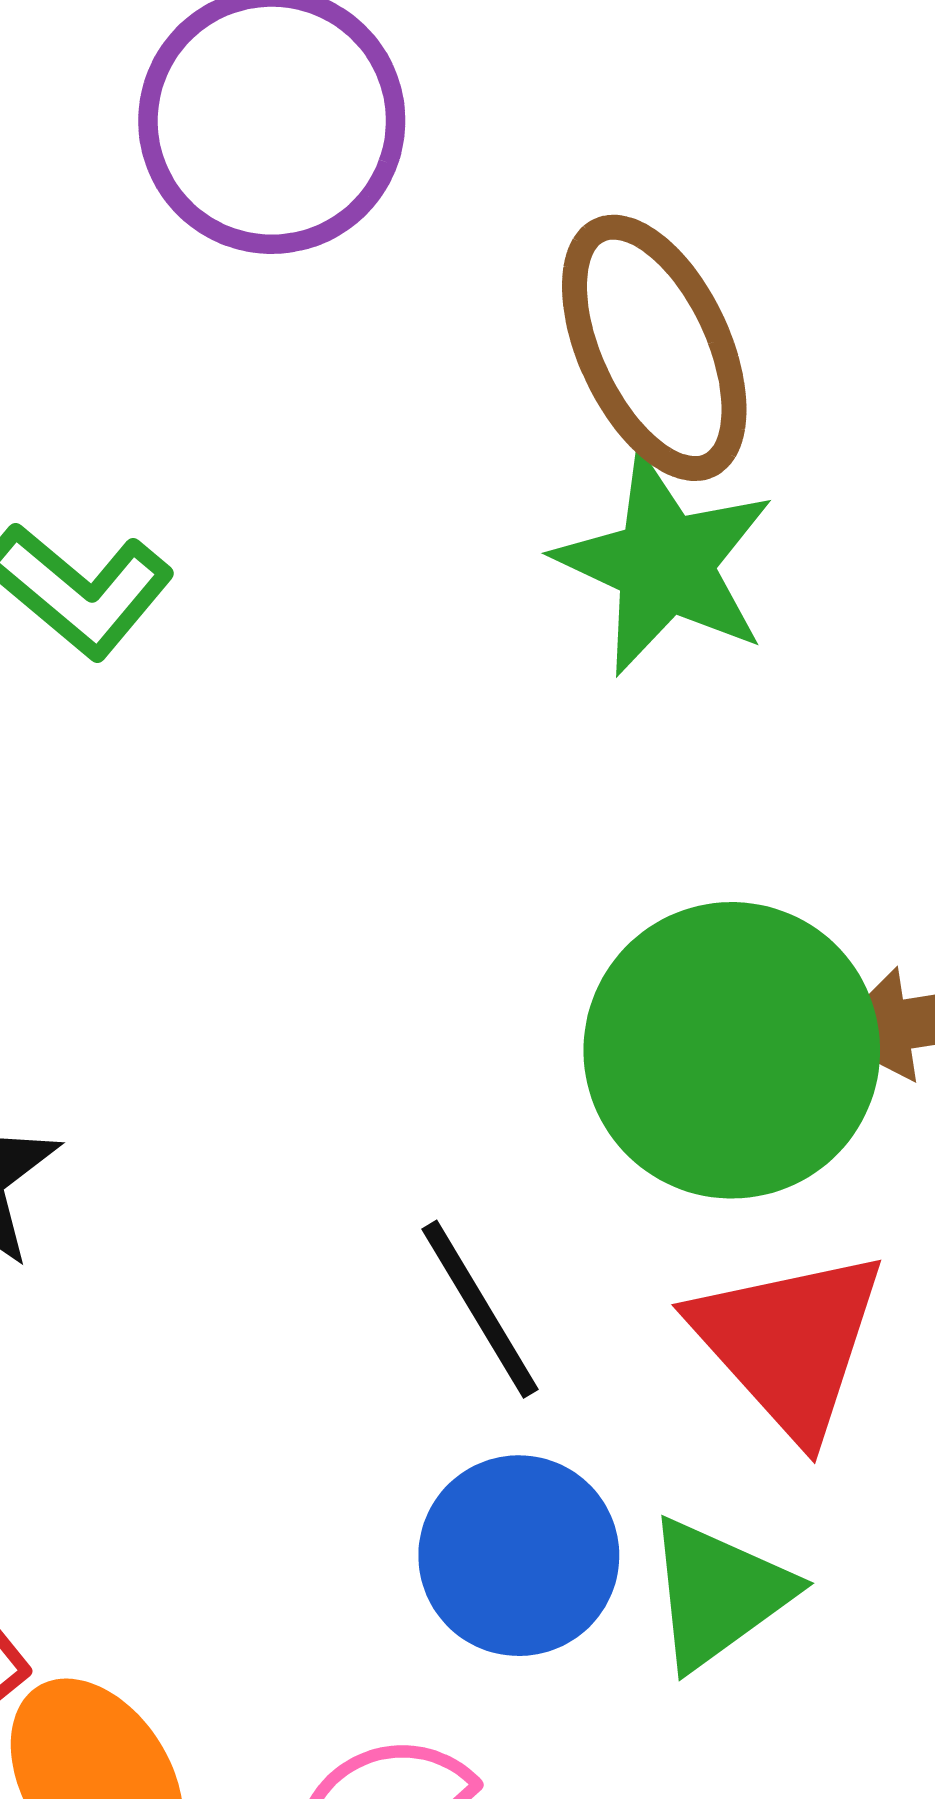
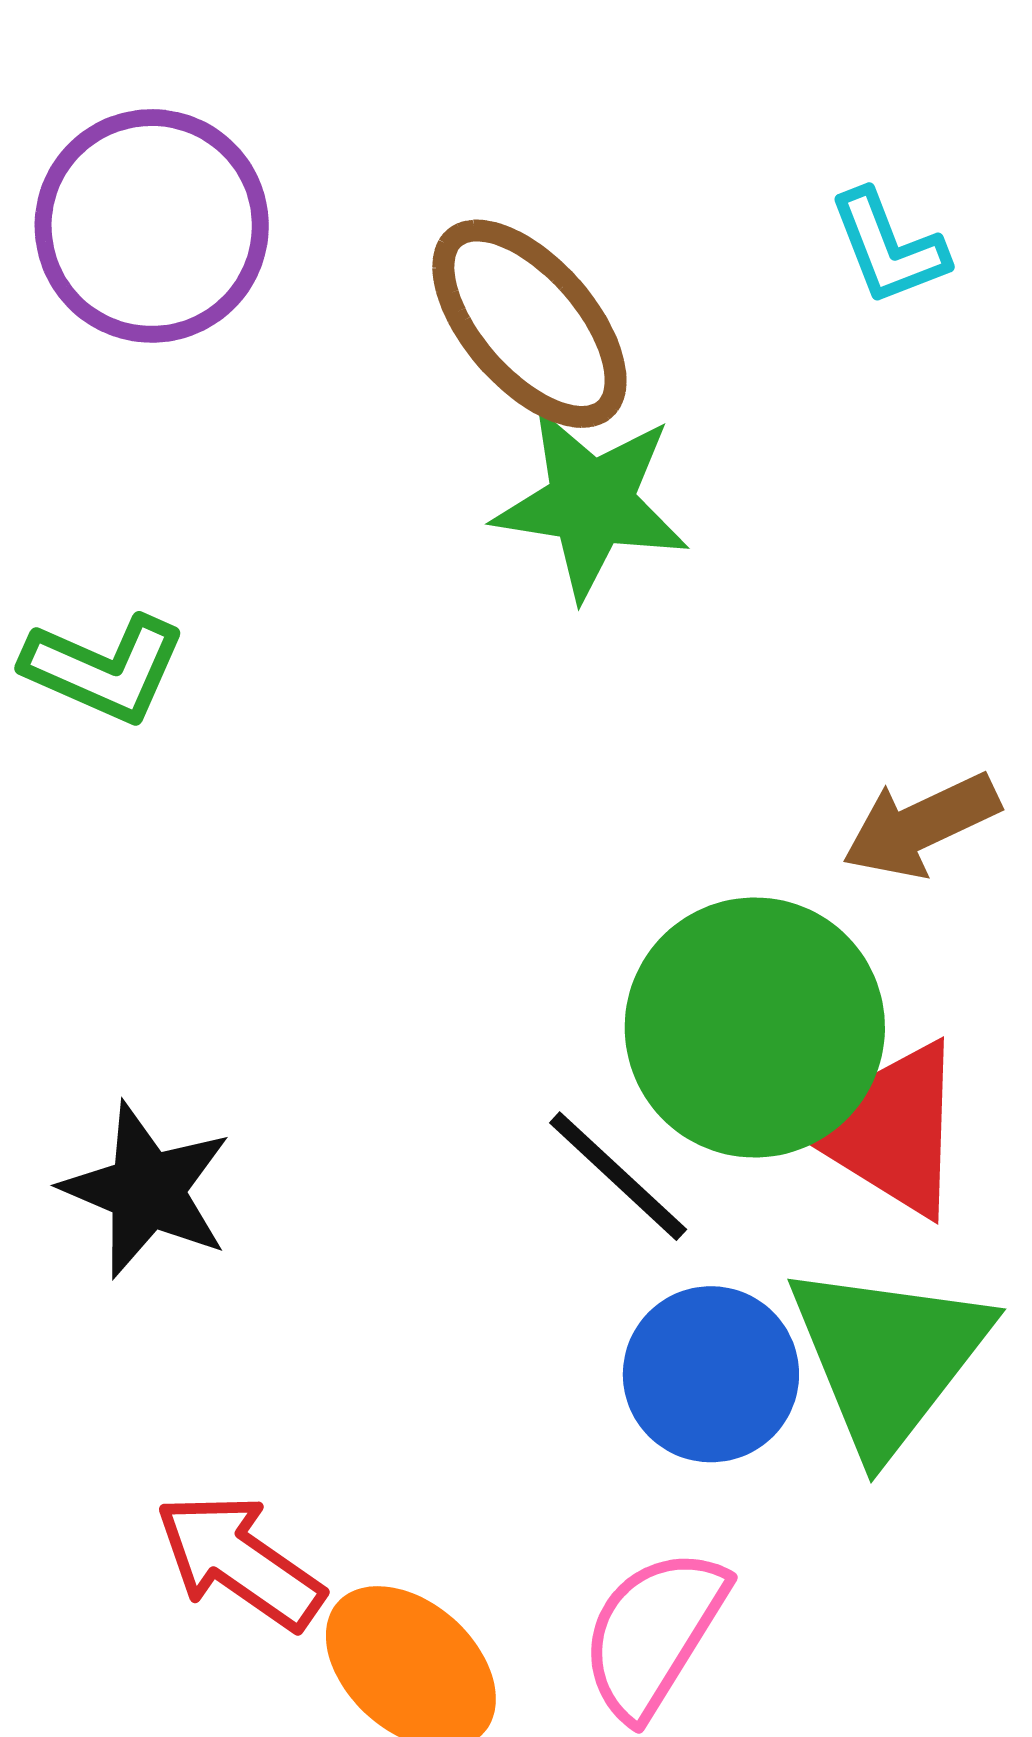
green circle: (732, 1050) -> (755, 1027), moved
green triangle: (718, 1593) -> (888, 1357), size x1.5

